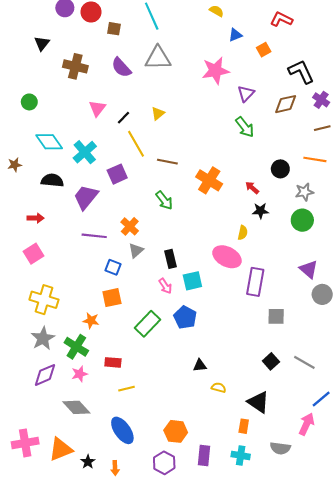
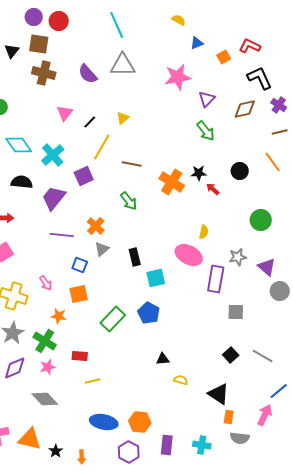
red L-shape: (281, 19) -> (250, 46), moved
brown square: (114, 29) -> (39, 44), moved, size x1.5
yellow line: (136, 144) -> (102, 147), turned 60
orange line: (315, 159) -> (273, 162), turned 45
gray star: (304, 192) -> (238, 257), moved
black star: (260, 211) -> (199, 173), moved
pink arrow: (165, 286) -> (46, 283), moved
orange rectangle: (244, 426) -> (229, 417), moved
blue ellipse: (122, 430) -> (104, 422), moved, turned -44
orange triangle: (61, 449) -> (30, 439), turned 35

